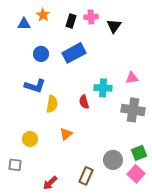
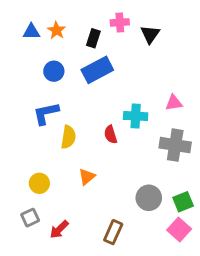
orange star: (43, 15) -> (56, 30), moved
black rectangle: (71, 21) -> (93, 38), moved
blue L-shape: (35, 86) -> (46, 113), turned 150
gray circle: (113, 160) -> (149, 198), moved
gray square: (15, 165) -> (30, 218), moved, turned -32
red arrow: (50, 183) -> (59, 229), moved

